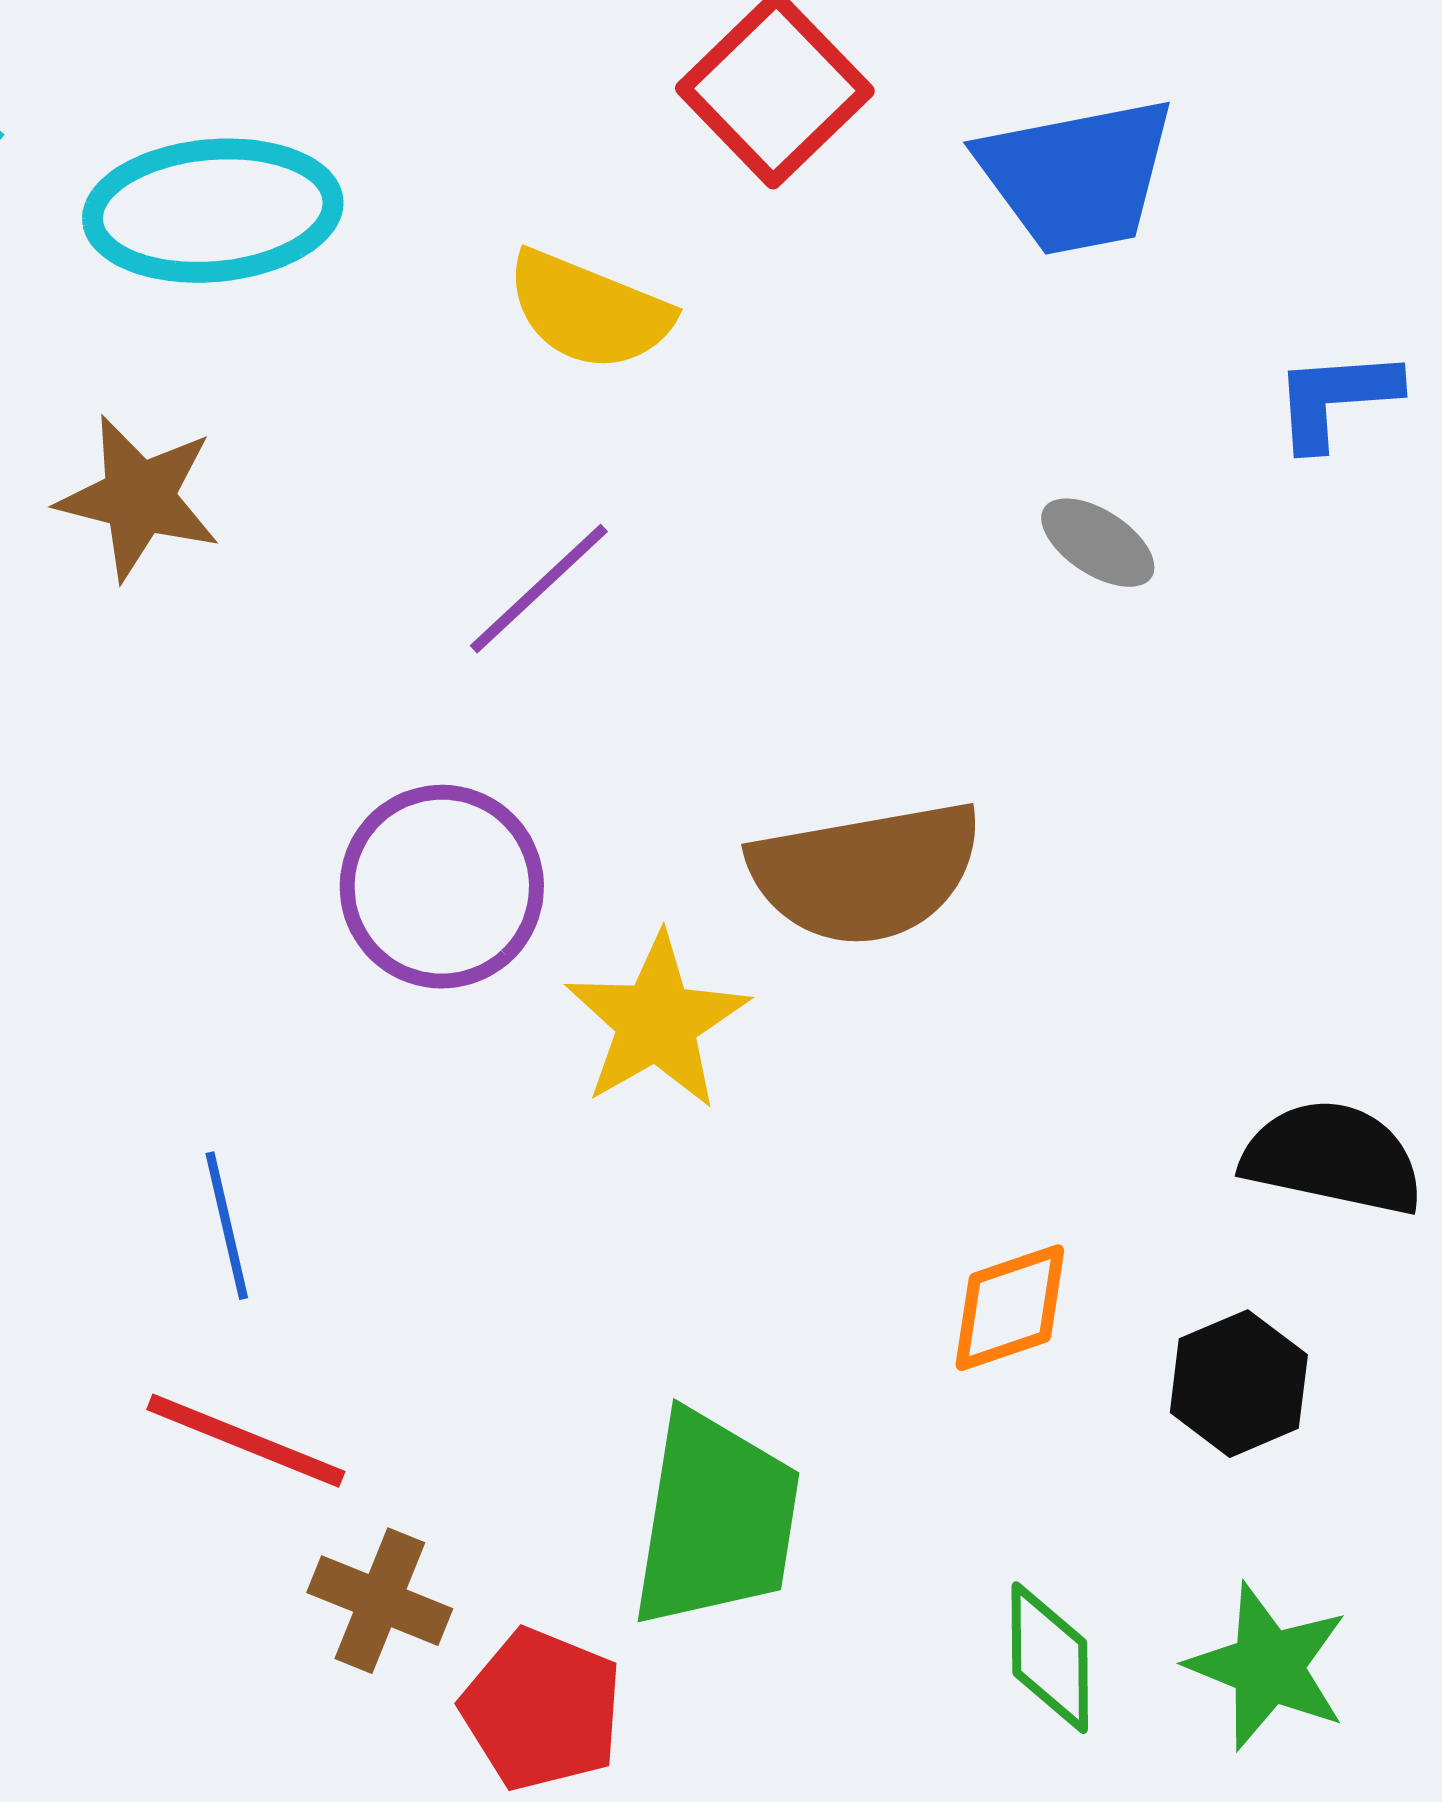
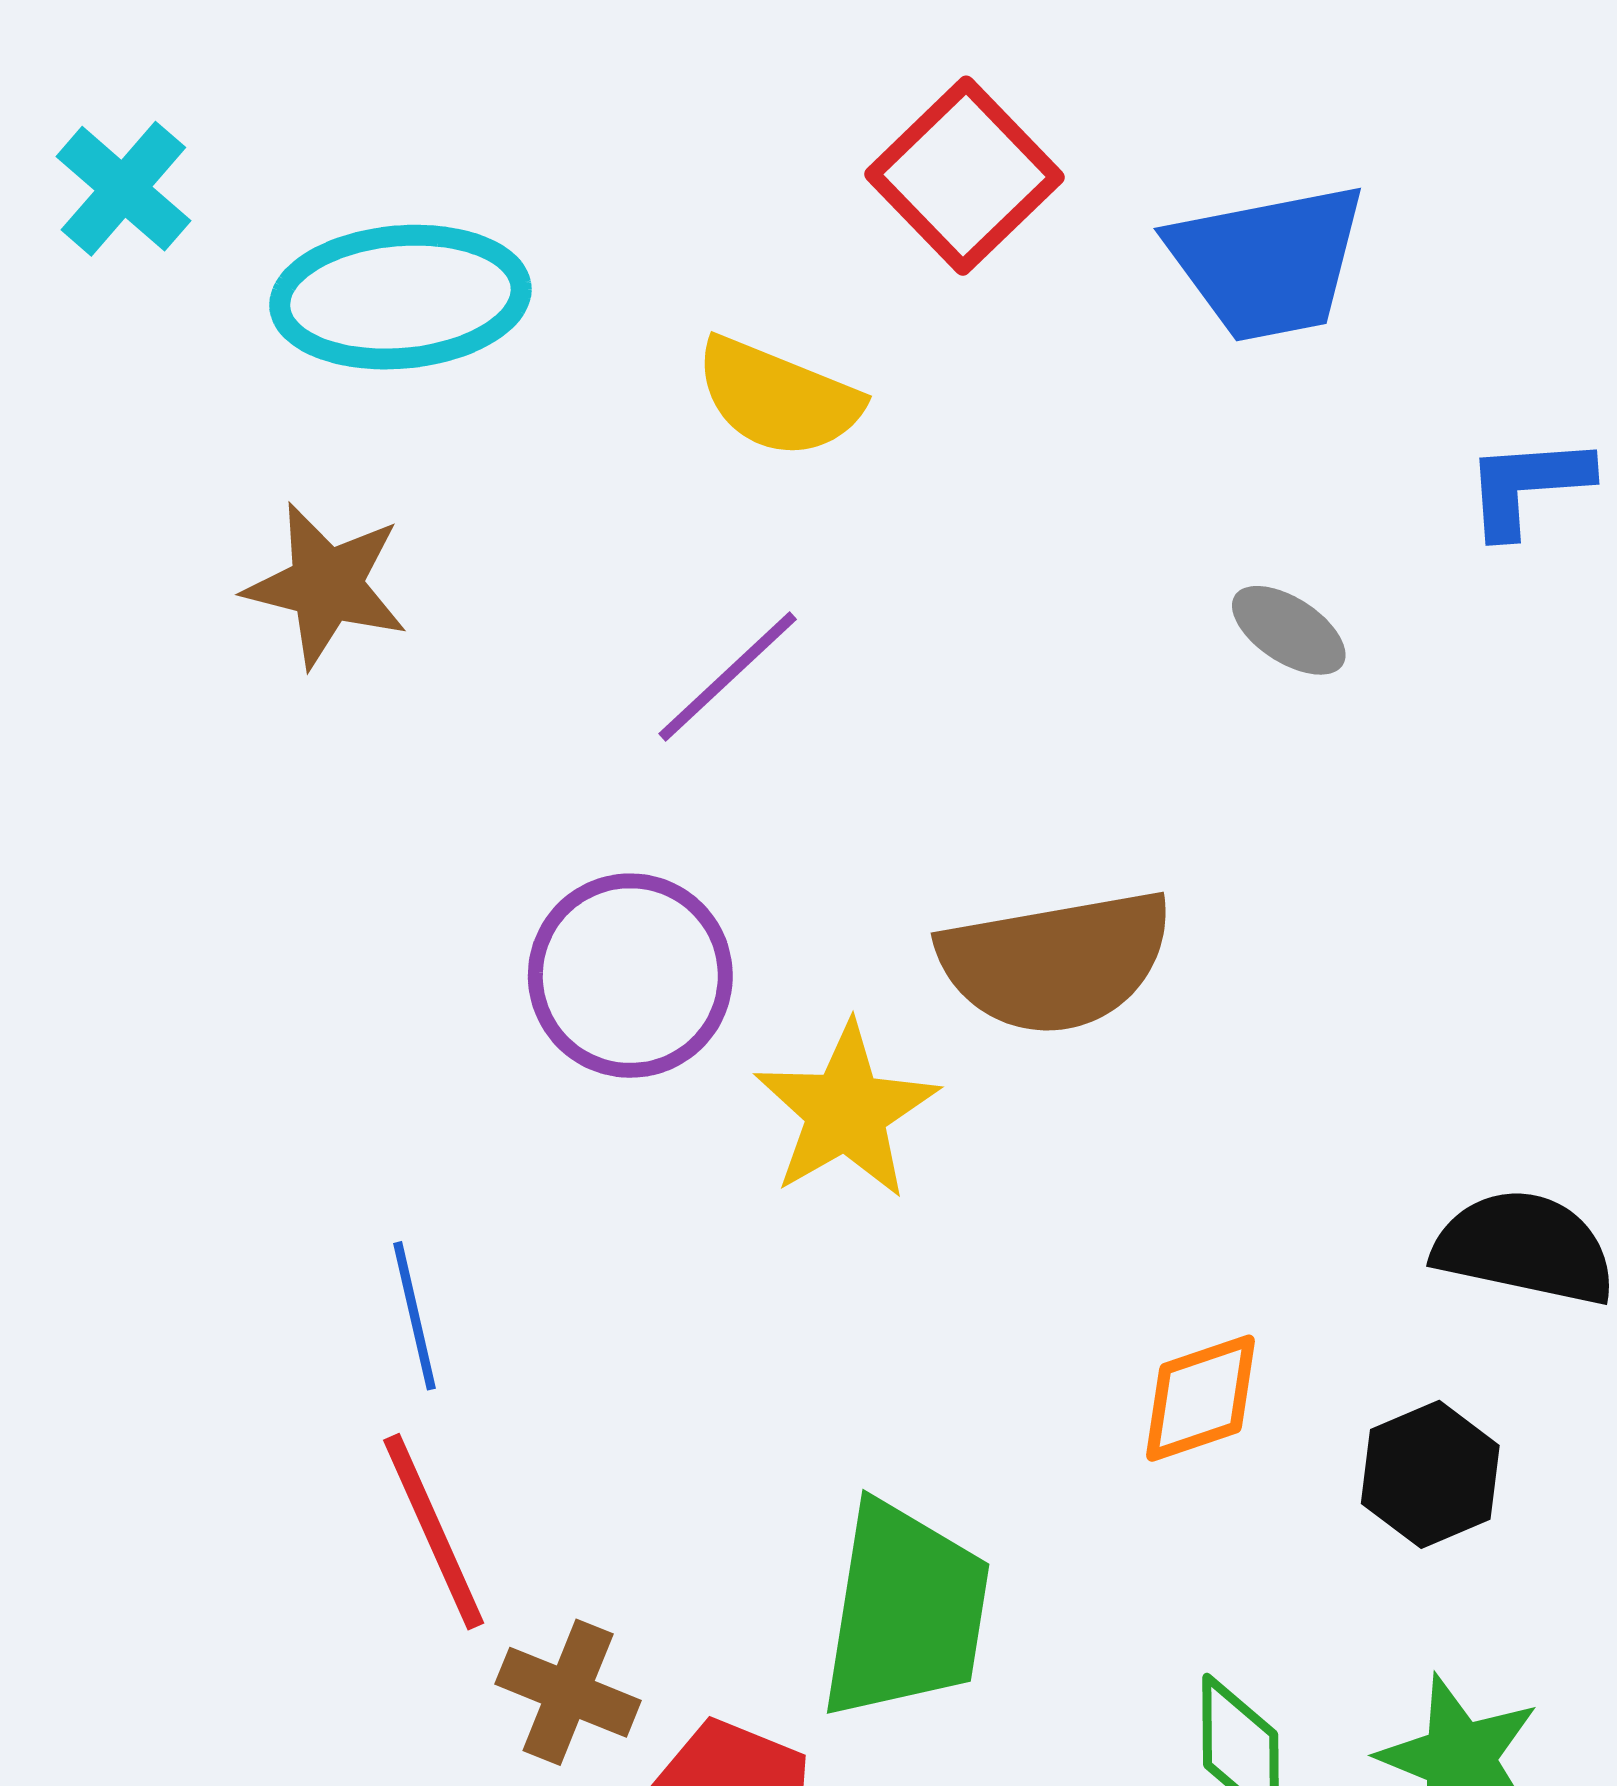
red line: (246, 1441) -> (434, 1532), turned 44

